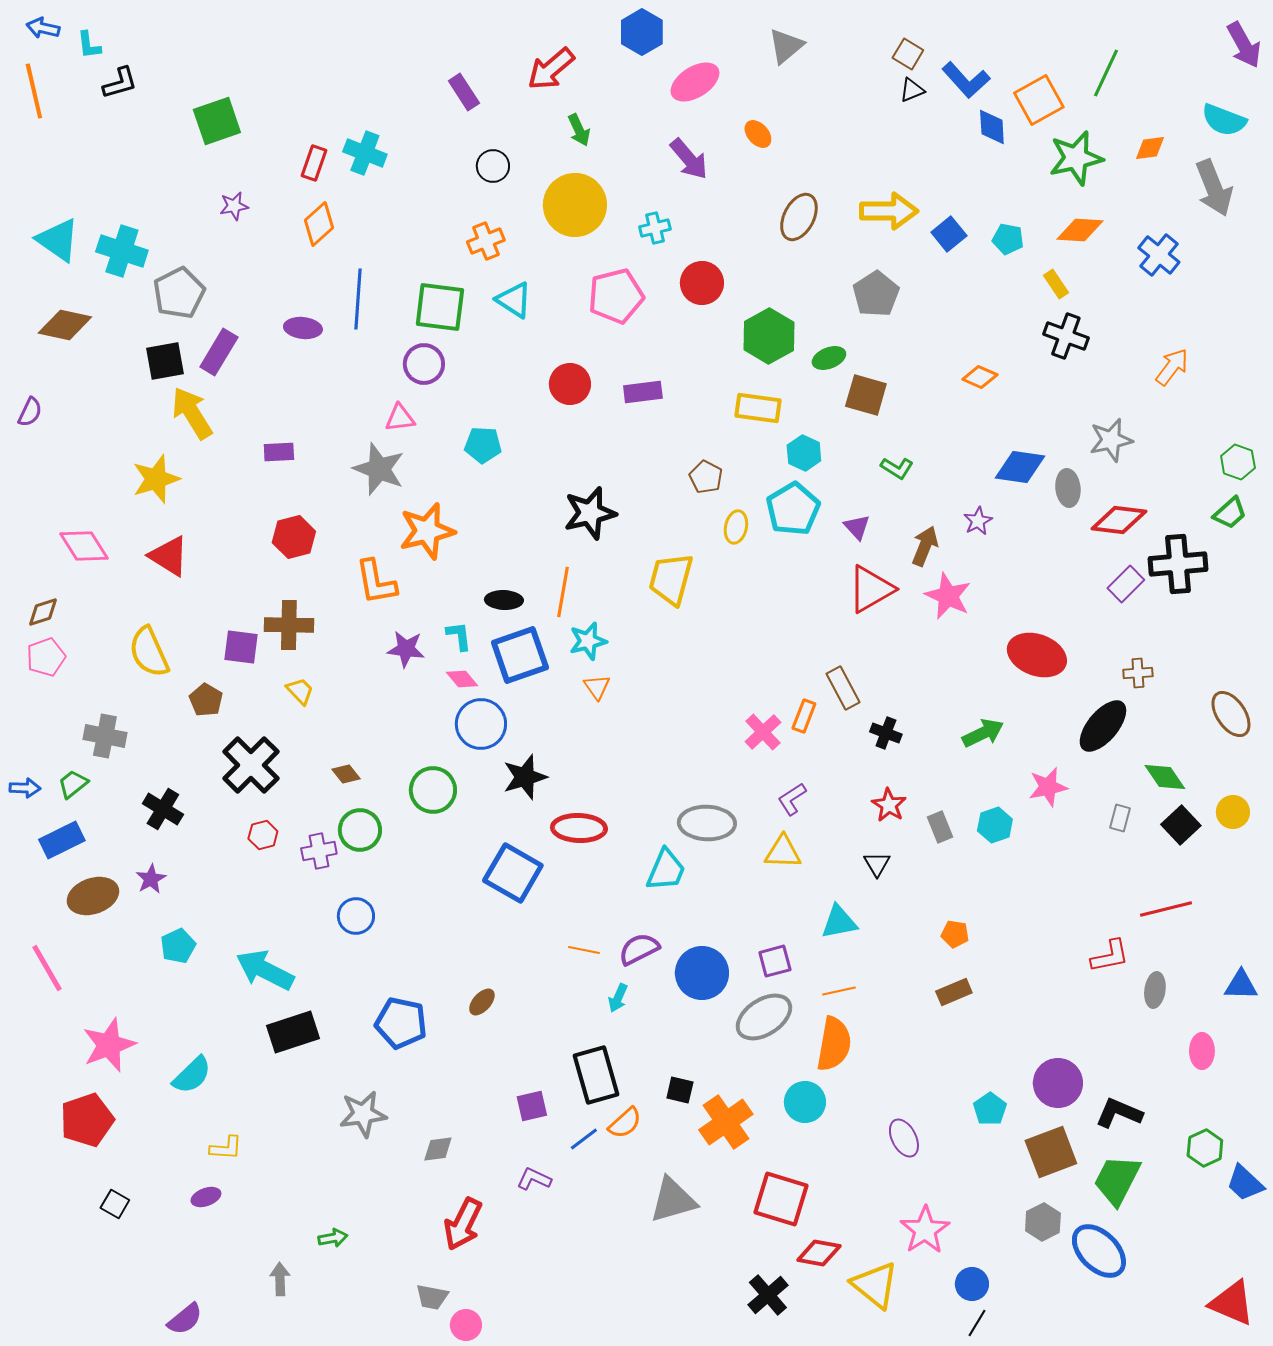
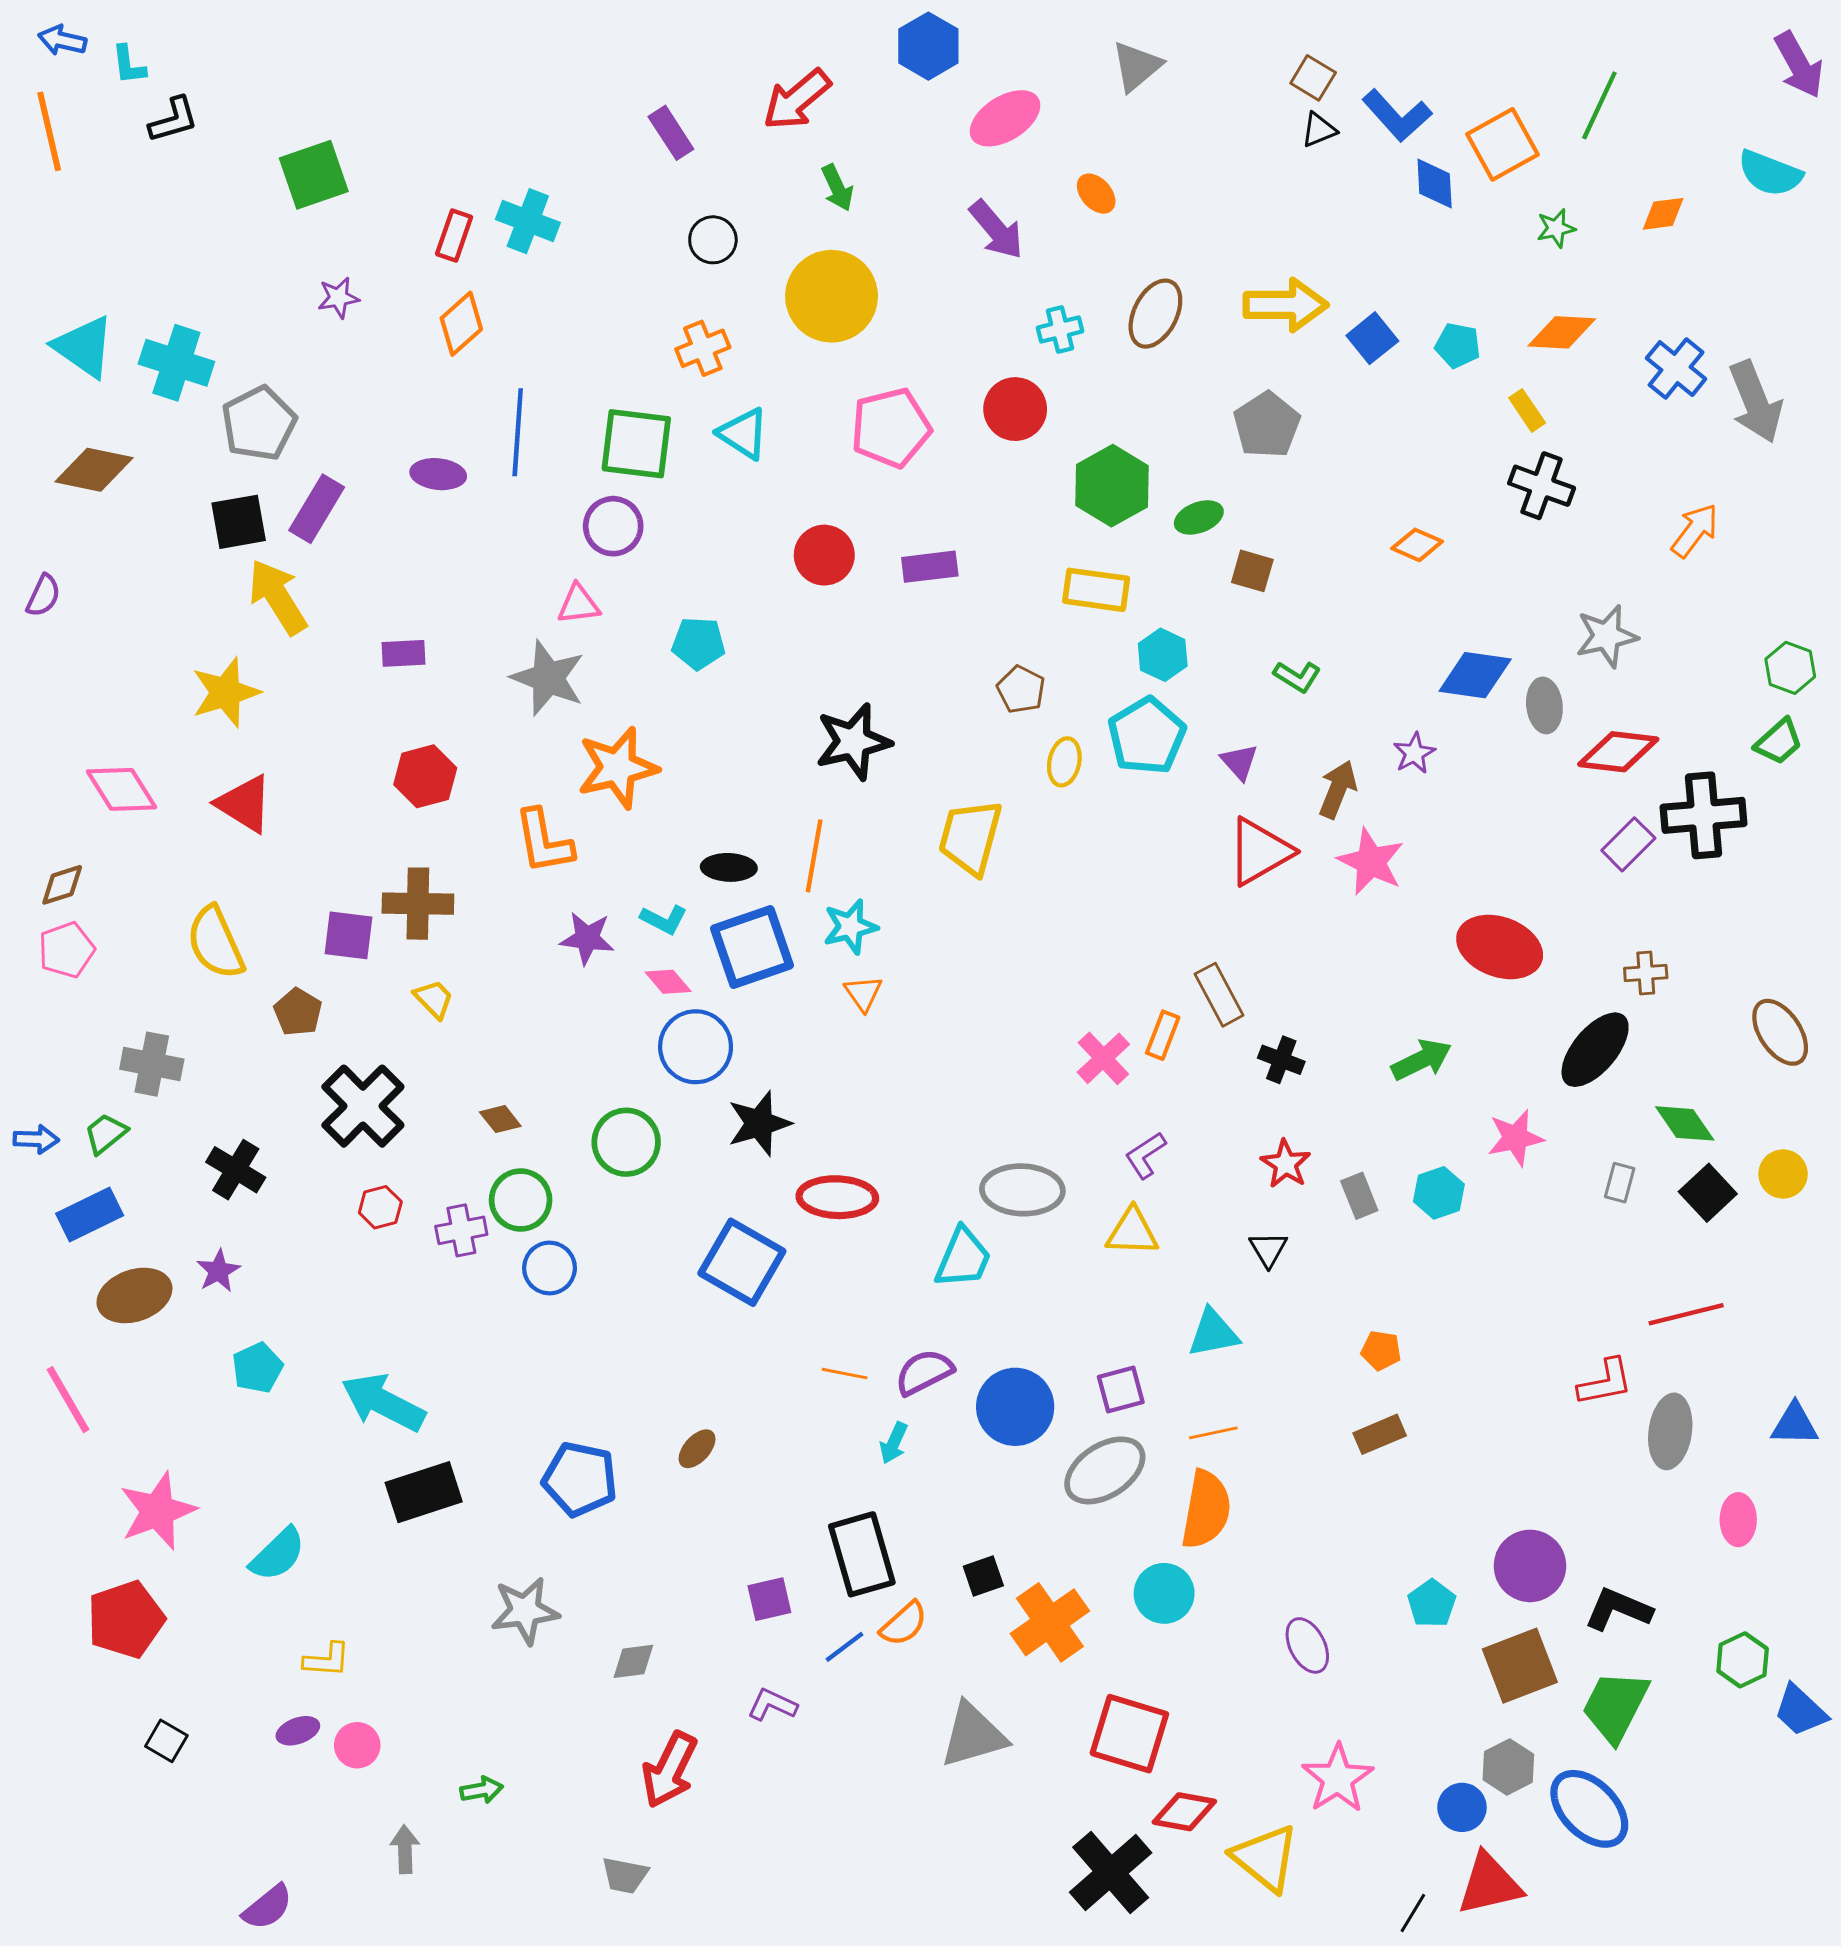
green star: (1076, 158) -> (1556, 228), size x0.5
gray arrow: (1214, 188) -> (1756, 402), moved
cyan cross: (655, 228) -> (1060, 329), moved
brown square: (866, 395) -> (1252, 571), size x0.7
cyan L-shape: (459, 636) -> (664, 919), turned 124
blue circle: (356, 916) -> (550, 1268), moved
gray ellipse: (1155, 990) -> (1670, 1431), size x1.4
black square: (680, 1090) -> (983, 1576), turned -32
blue circle: (972, 1284) -> (1462, 1807), moved
black cross: (768, 1295) -> (1111, 1872), size x1.4
red triangle: (1232, 1303) -> (1489, 1884), moved, turned -36
pink circle: (466, 1325) -> (357, 1745), moved

